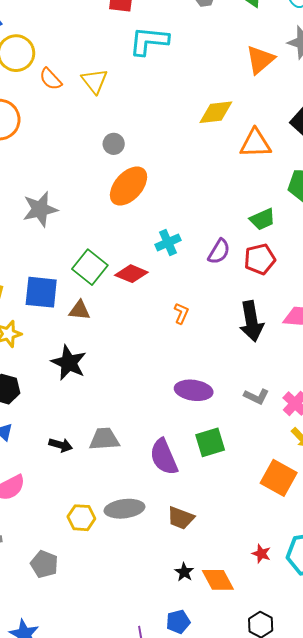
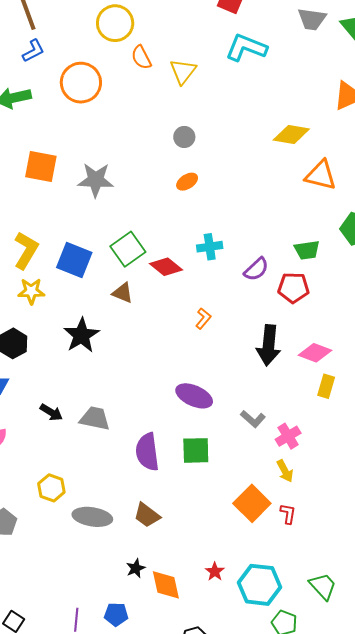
orange ellipse: (129, 186) -> (187, 182), size x0.5
brown triangle: (80, 310) -> (123, 293), moved
gray ellipse: (124, 509) -> (92, 517), moved

